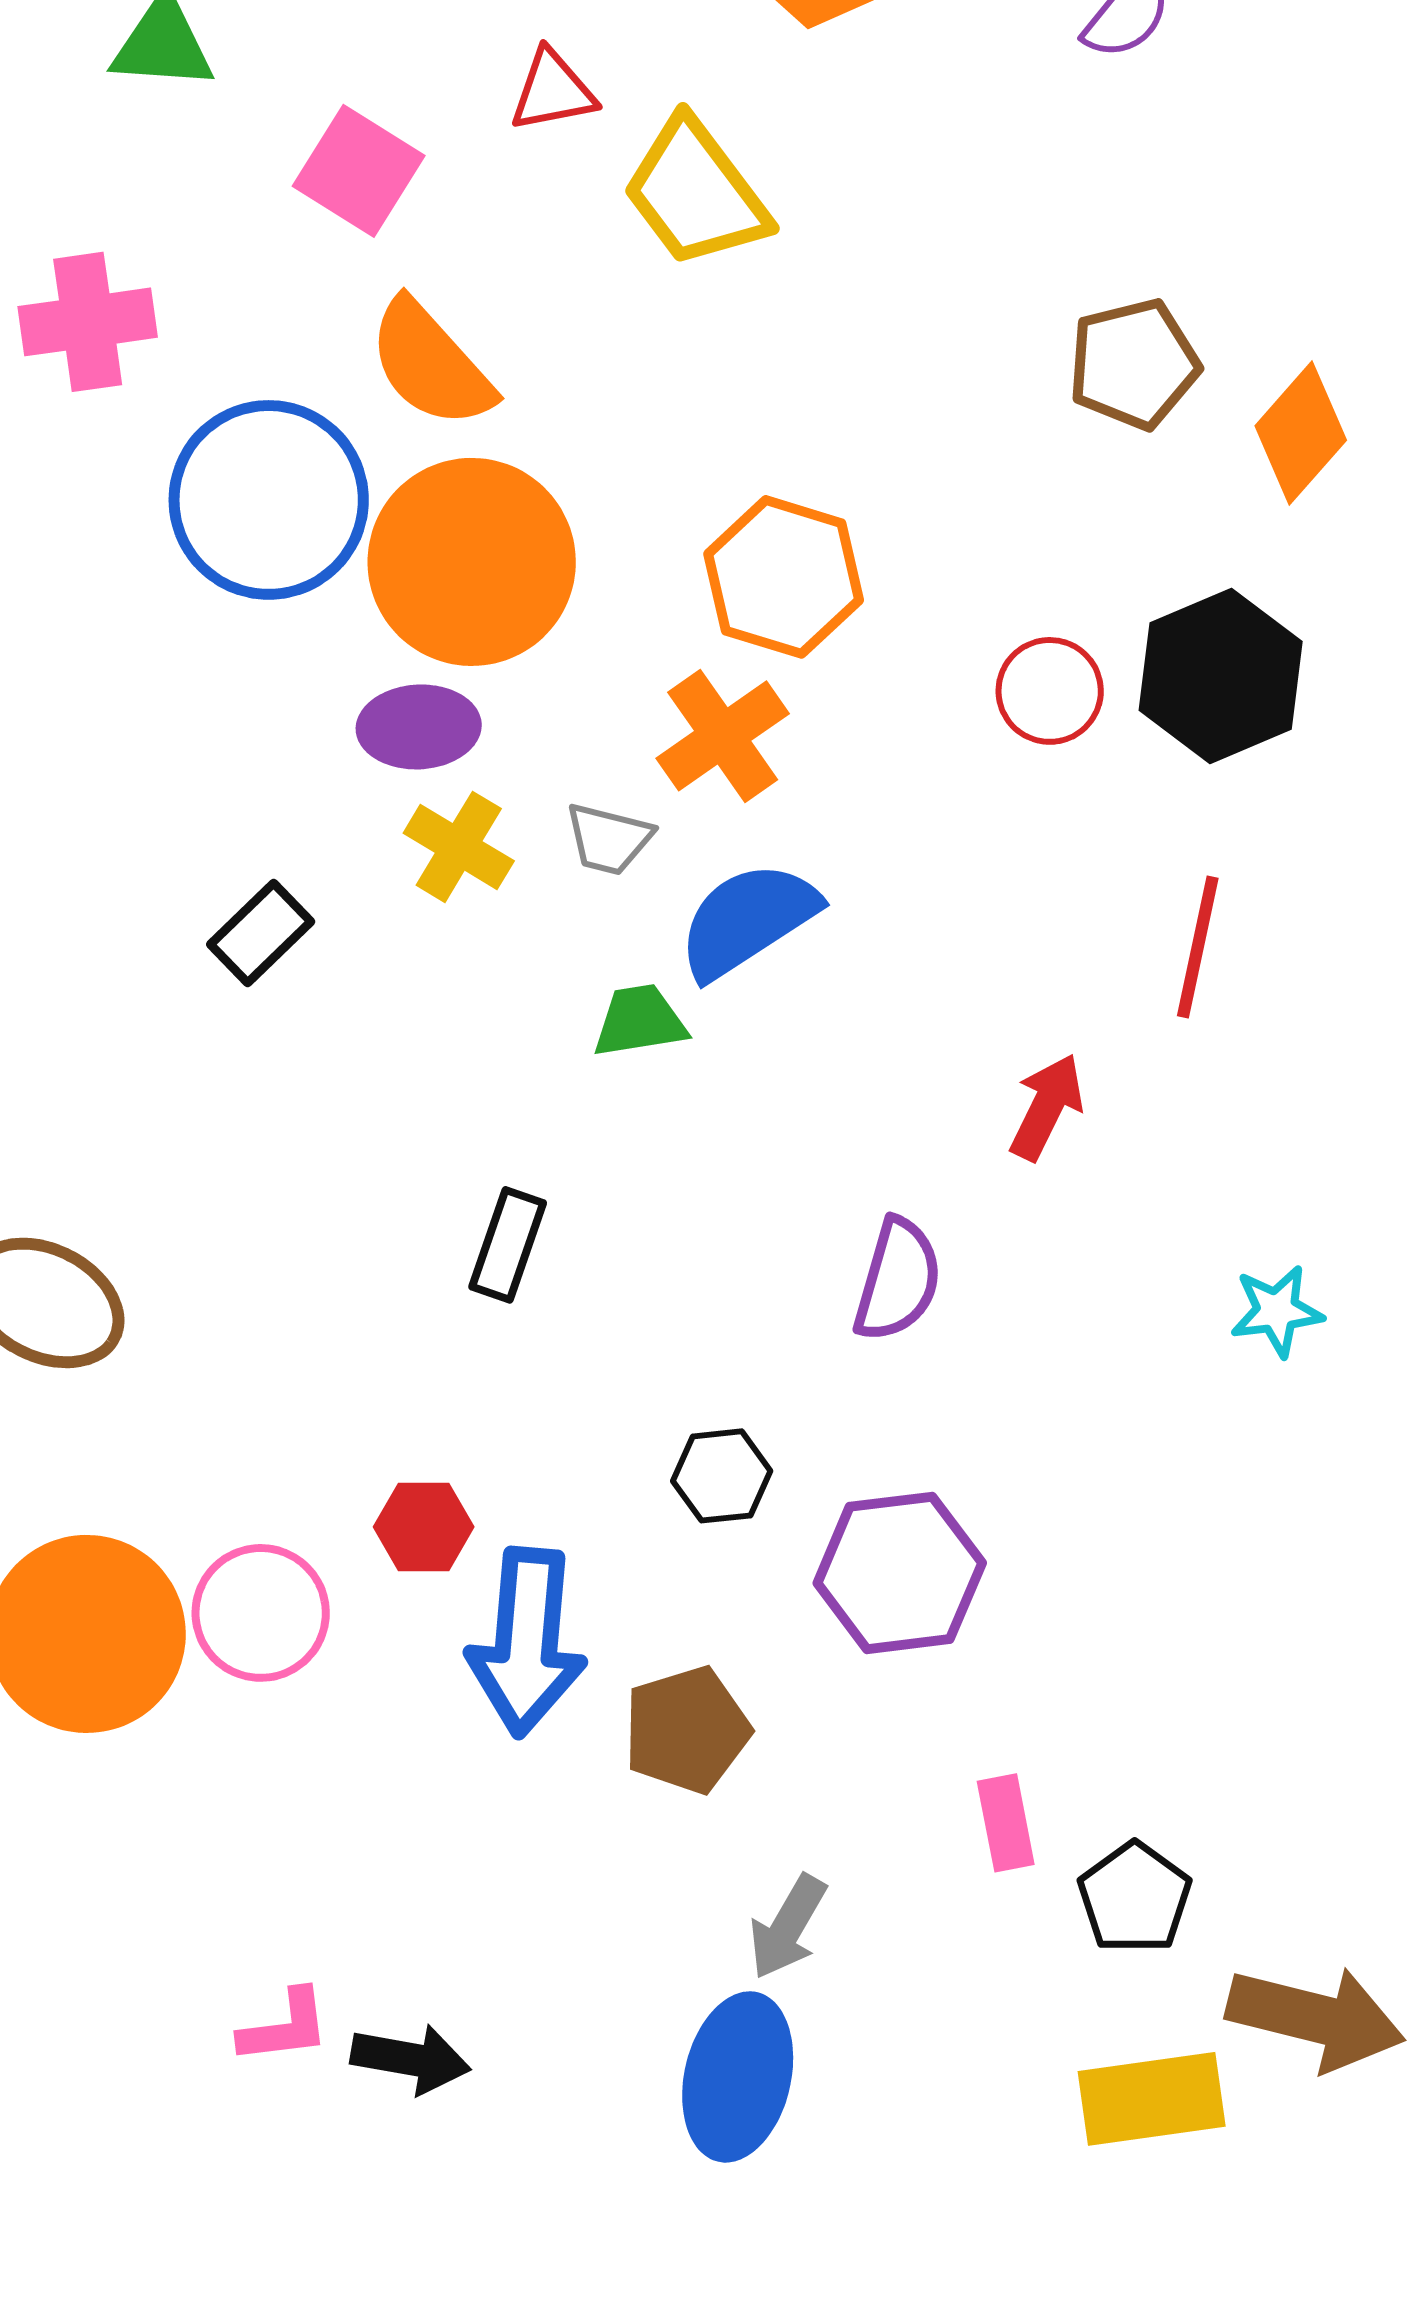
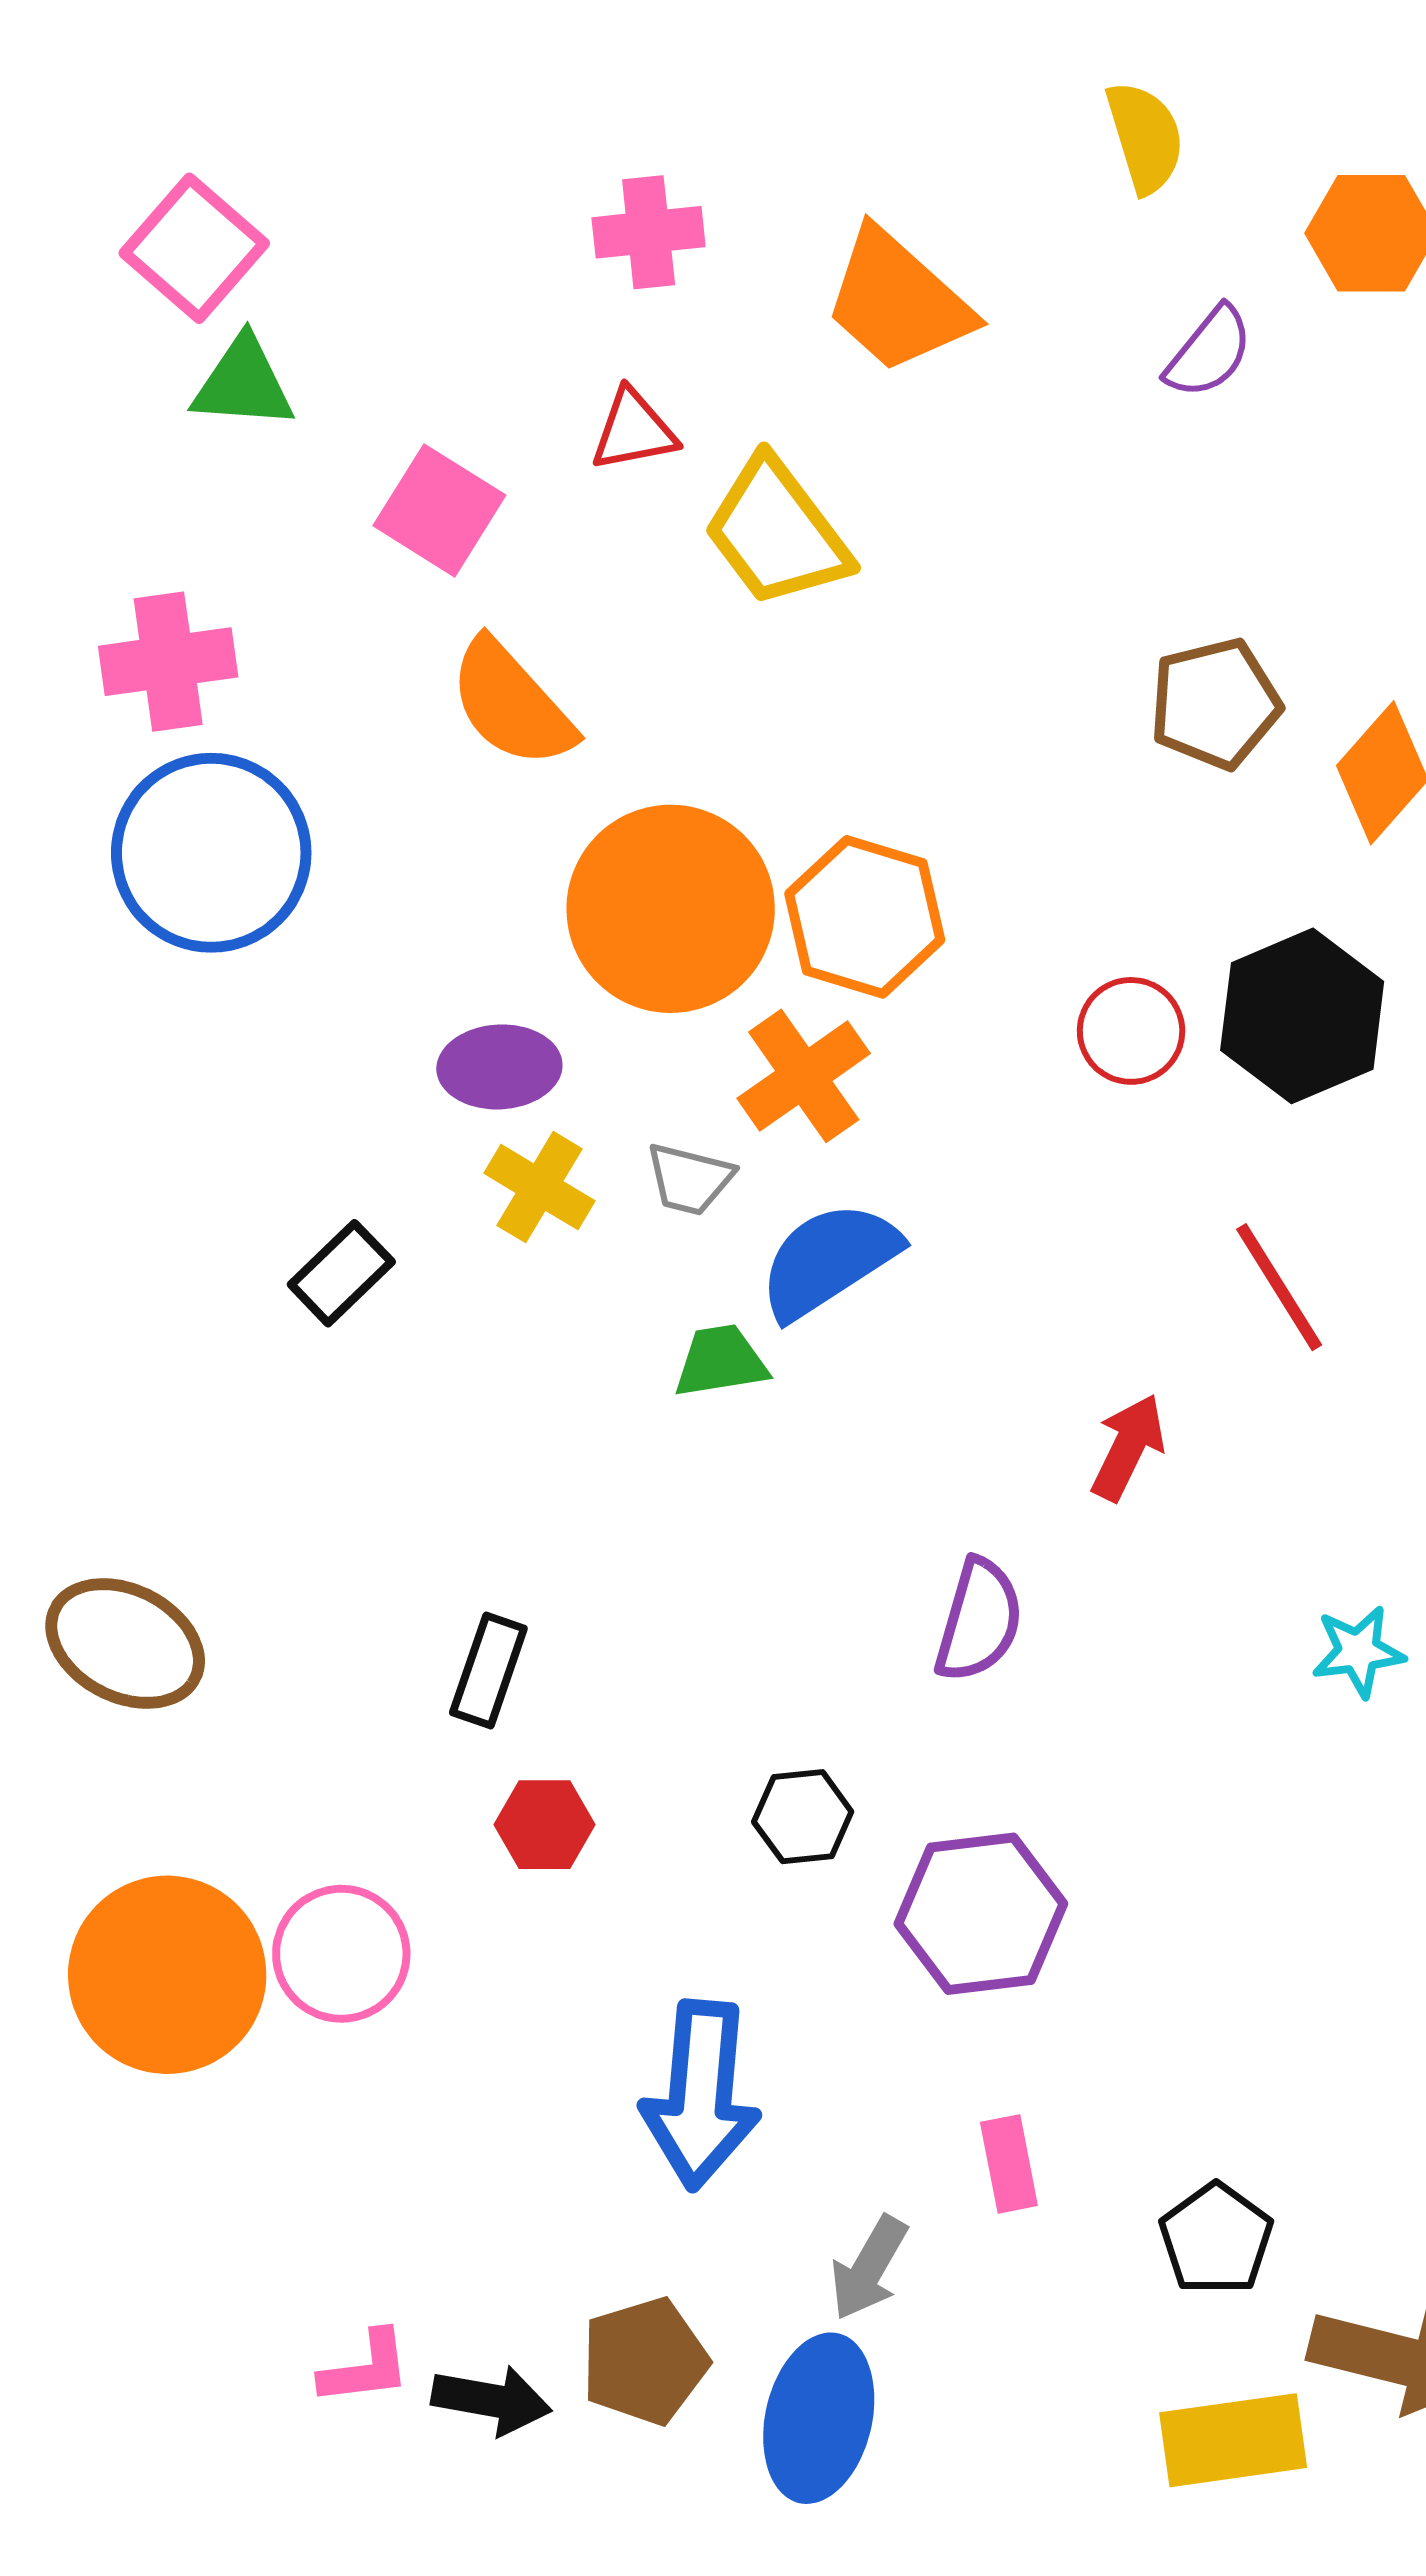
blue circle: (269, 500) -> (211, 853), moved
orange circle: (472, 562) -> (671, 909), moved
red line: (1198, 947) -> (1279, 1287), turned -44
black rectangle: (508, 1245) -> (488, 1671), moved
red hexagon: (424, 1527) -> (544, 1825), moved
blue arrow: (527, 1642) -> (701, 2095), moved
brown pentagon: (687, 1730) -> (645, 2361), moved
pink rectangle: (1006, 1823) -> (1009, 2164), moved

